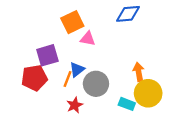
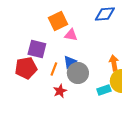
purple square: (47, 55) -> (37, 49), turned 30
blue triangle: (77, 70) -> (70, 62), moved
cyan rectangle: (127, 104) -> (104, 90), turned -40

